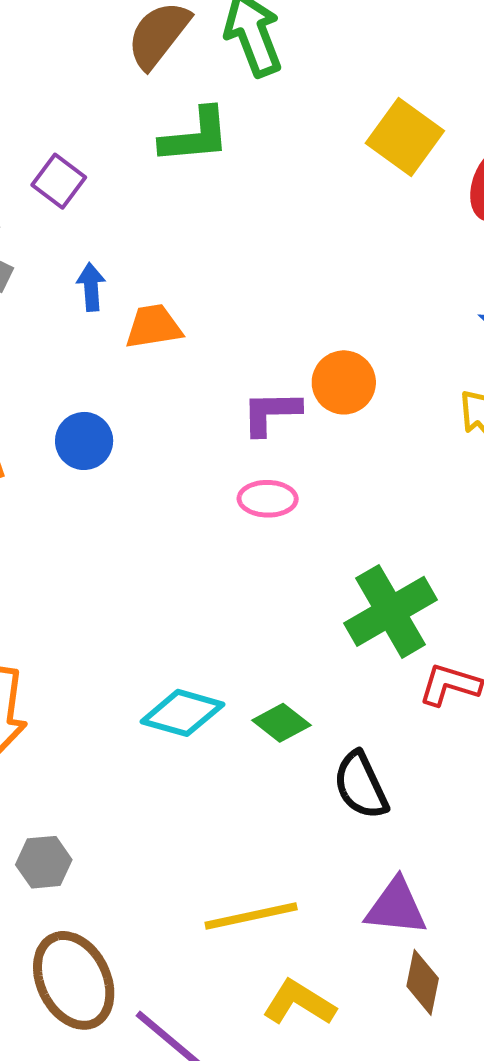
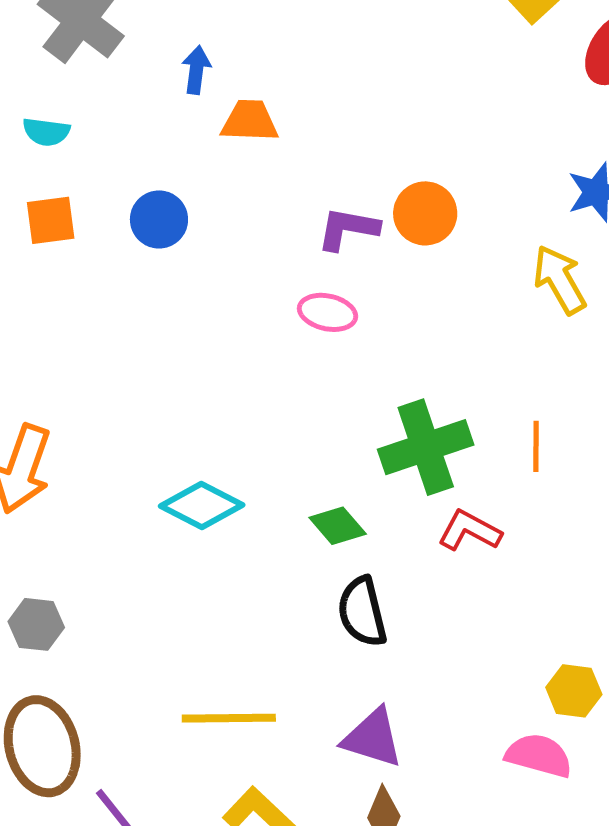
green diamond: (281, 723) -> (338, 526), moved

